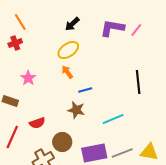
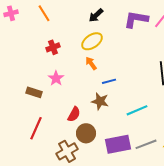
red cross: (15, 43) -> (53, 47), moved
pink star: (28, 78) -> (56, 78), moved
red semicircle: (37, 123) -> (74, 114), moved, turned -42

